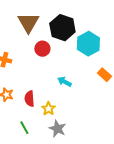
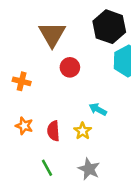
black hexagon: (62, 28) -> (109, 27), moved
yellow star: (48, 109) -> (83, 131), moved

